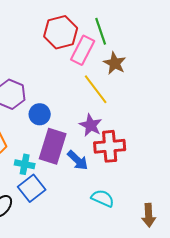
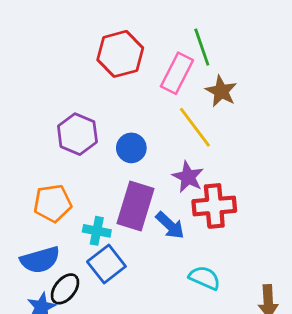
red hexagon: (61, 32) -> (120, 54), moved
blue circle: (40, 114) -> (131, 148), moved

